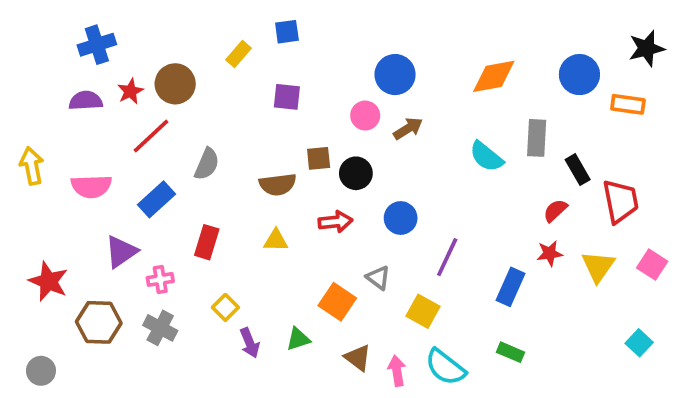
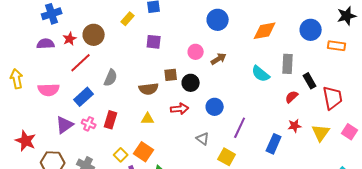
blue circle: (395, 75) -> (218, 20), moved
red semicircle: (555, 211) -> (292, 97), moved
pink cross: (160, 279) -> (89, 124), moved, turned 32
orange square: (337, 302) -> (144, 152), moved

